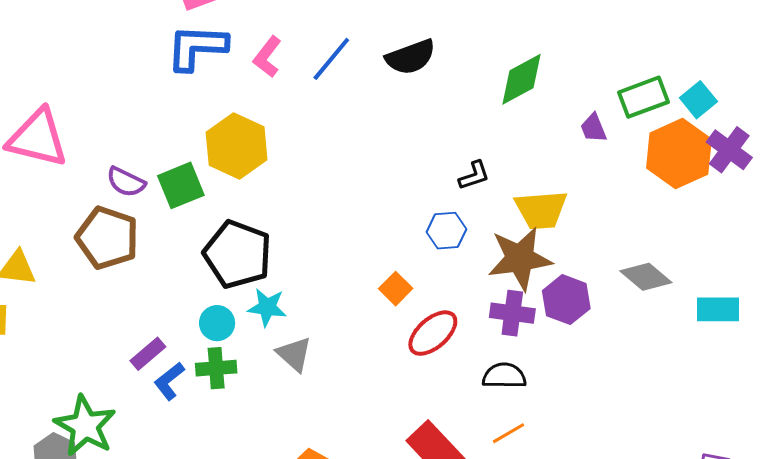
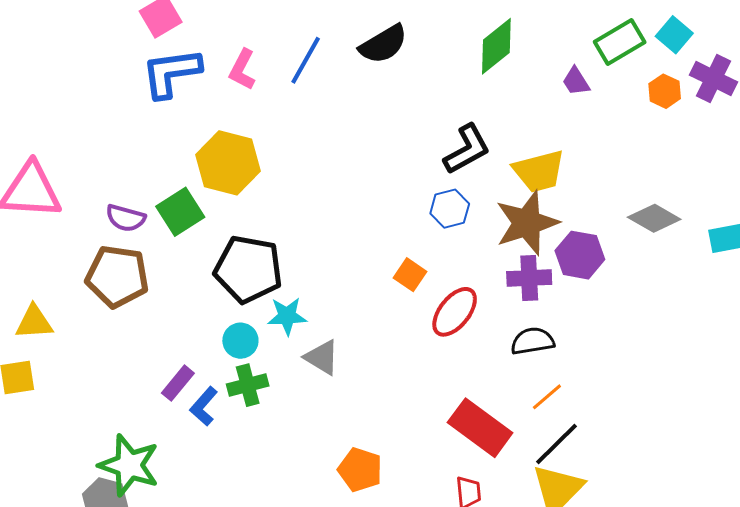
orange hexagon: (679, 154) -> (665, 91), size x0.5
black L-shape: (474, 175) -> (467, 149), size x1.6

